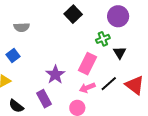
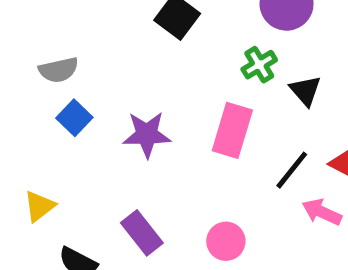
blue square: (13, 56) -> (74, 118), moved
purple star: (55, 75) -> (147, 134), moved, turned -30
pink arrow: (87, 88) -> (322, 212), moved, turned 56

